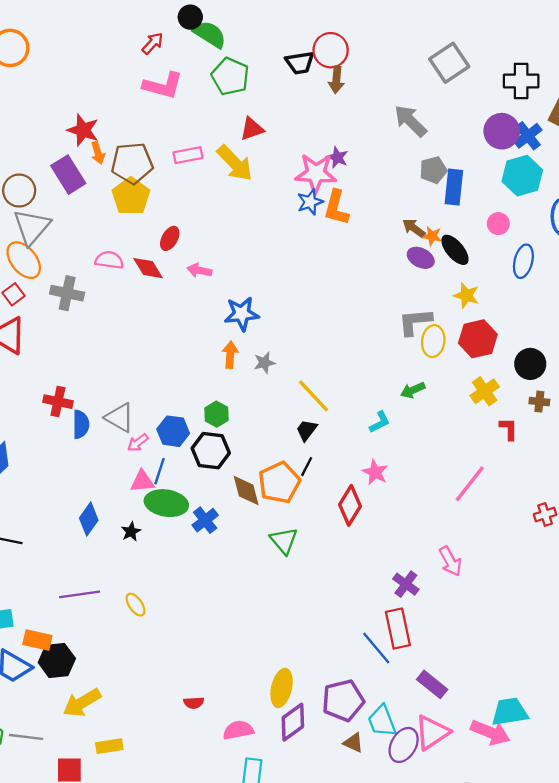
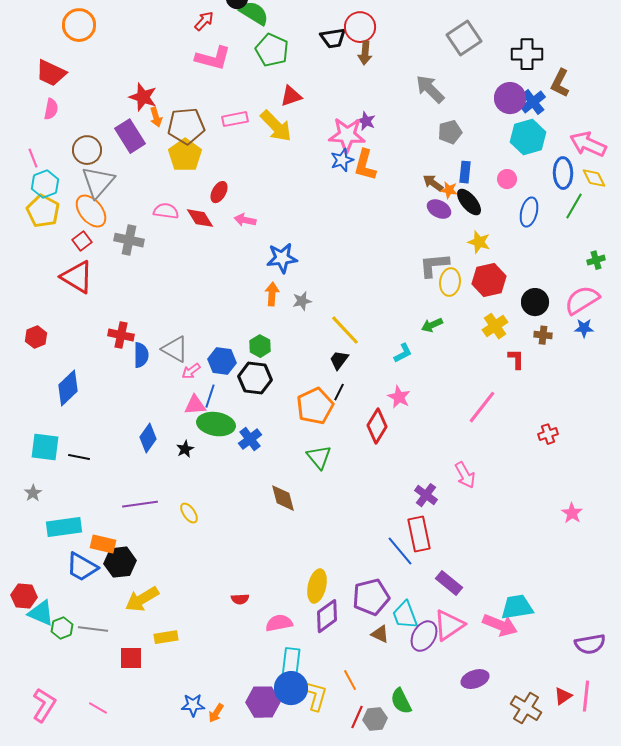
blue rectangle: (454, 187) -> (465, 172), moved, size x0.7
brown diamond: (246, 491) -> (283, 498), moved

